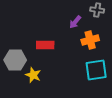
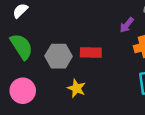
gray hexagon: (15, 60) -> (59, 56), moved

